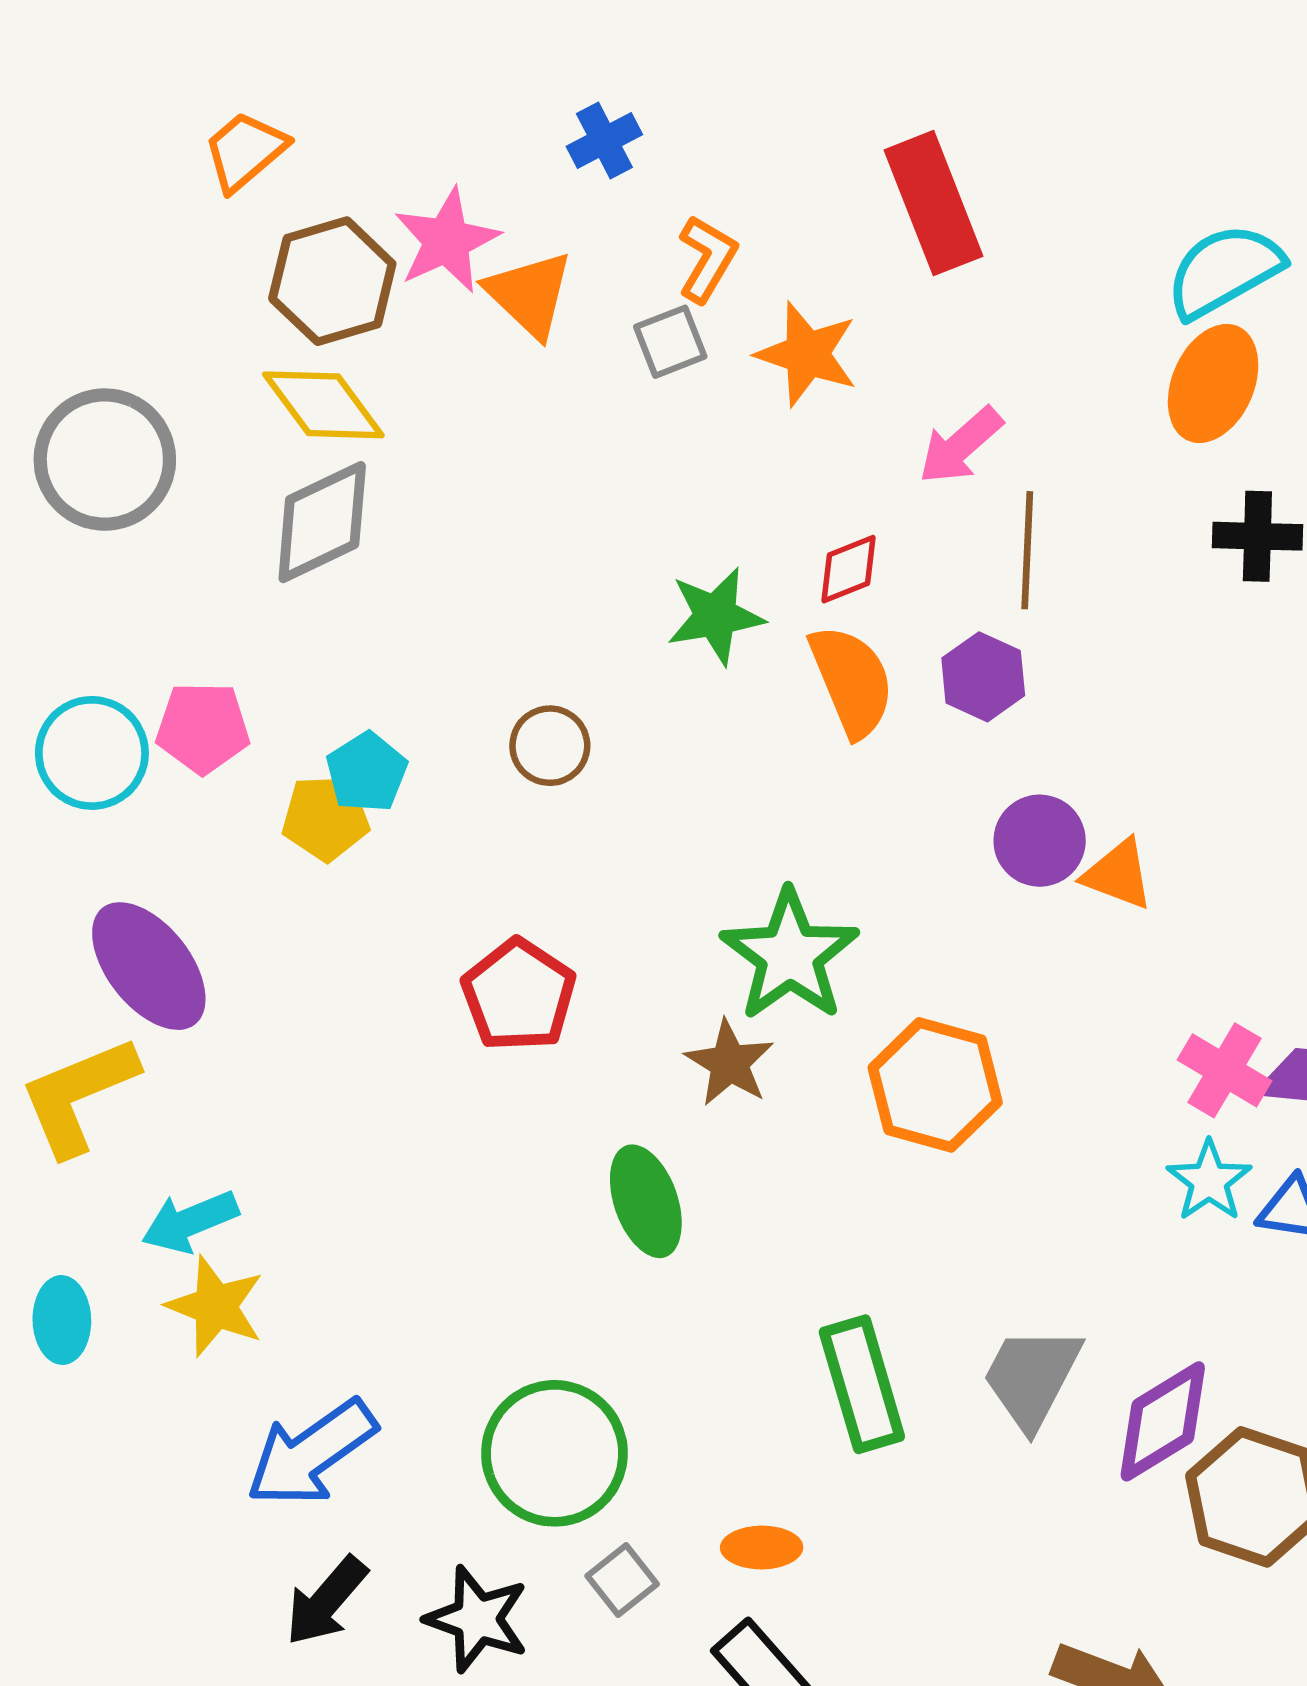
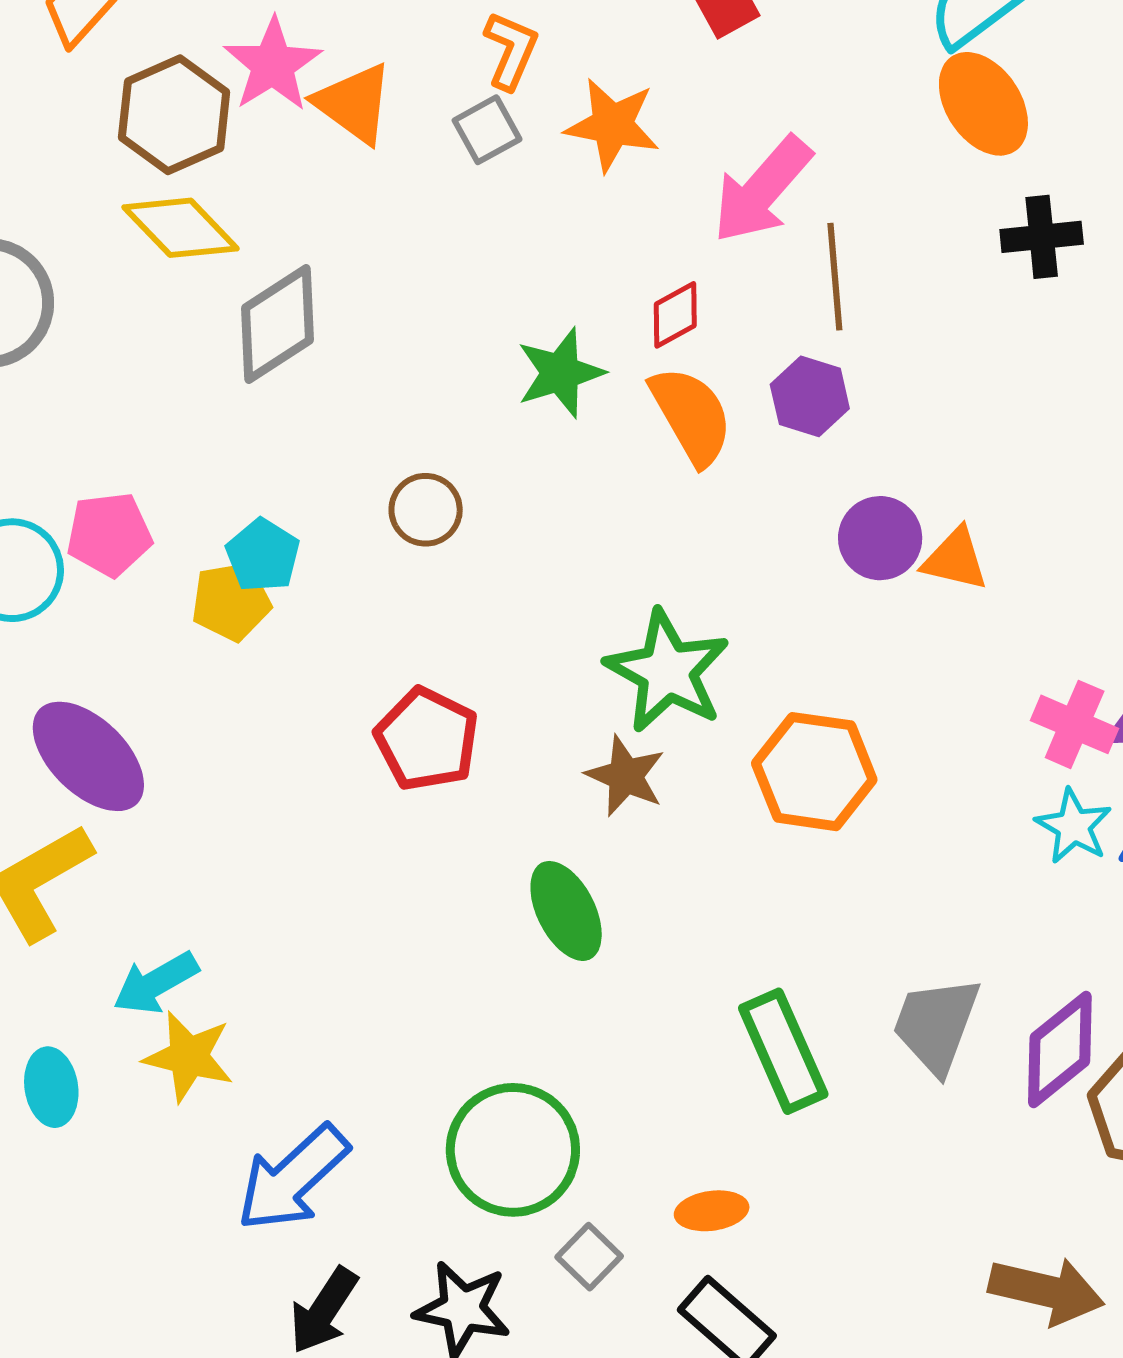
orange ellipse: (1213, 383) -> (983, 104), turned -50
pink arrow: (960, 445) -> (762, 190), size x1.4
gray diamond: (322, 522) -> (278, 324), moved

